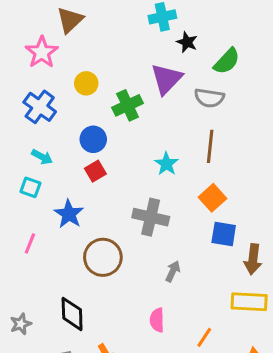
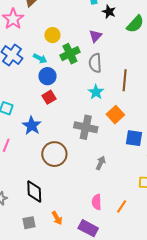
purple triangle: (166, 79) -> (96, 36), size x0.6
yellow circle: (86, 83) -> (52, 35), moved
gray semicircle: (209, 98) -> (95, 63), moved, turned 78
cyan arrow: (42, 157) -> (40, 58), moved
orange square: (212, 198) -> (115, 115), moved
pink semicircle: (157, 320) -> (97, 202), moved

